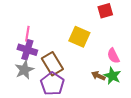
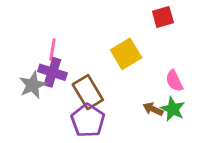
yellow square: (79, 37) -> (126, 54), turned 35
gray star: (24, 70) -> (33, 85), moved

